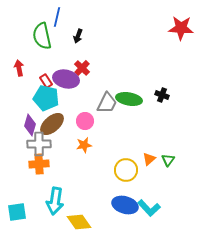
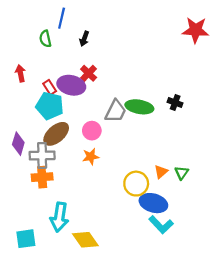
green semicircle: (42, 36) -> (45, 39), size x0.6
purple diamond: (30, 125) -> (18, 144), moved
blue ellipse: (125, 205) -> (153, 203), moved
cyan square: (17, 212) -> (26, 239), moved

